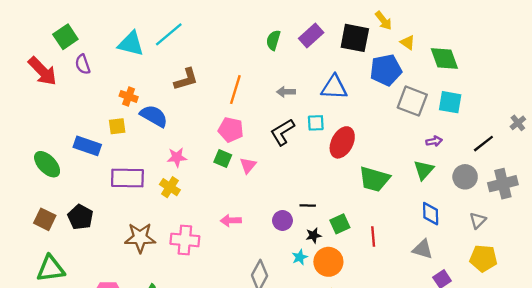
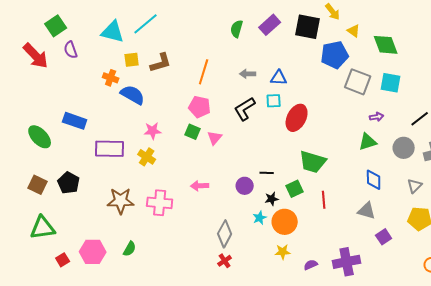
blue triangle: (334, 87) -> (279, 78), moved, size x0.7
yellow square: (117, 126) -> (132, 60), moved
green triangle: (424, 170) -> (368, 142), turned 30
green trapezoid: (374, 179) -> (313, 162), moved

